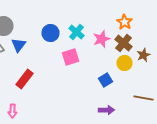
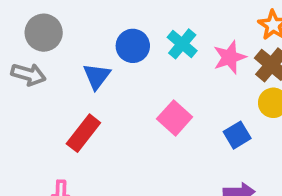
blue triangle: (18, 45) -> (97, 76), moved
pink square: (70, 57) -> (175, 118), moved, turned -30

